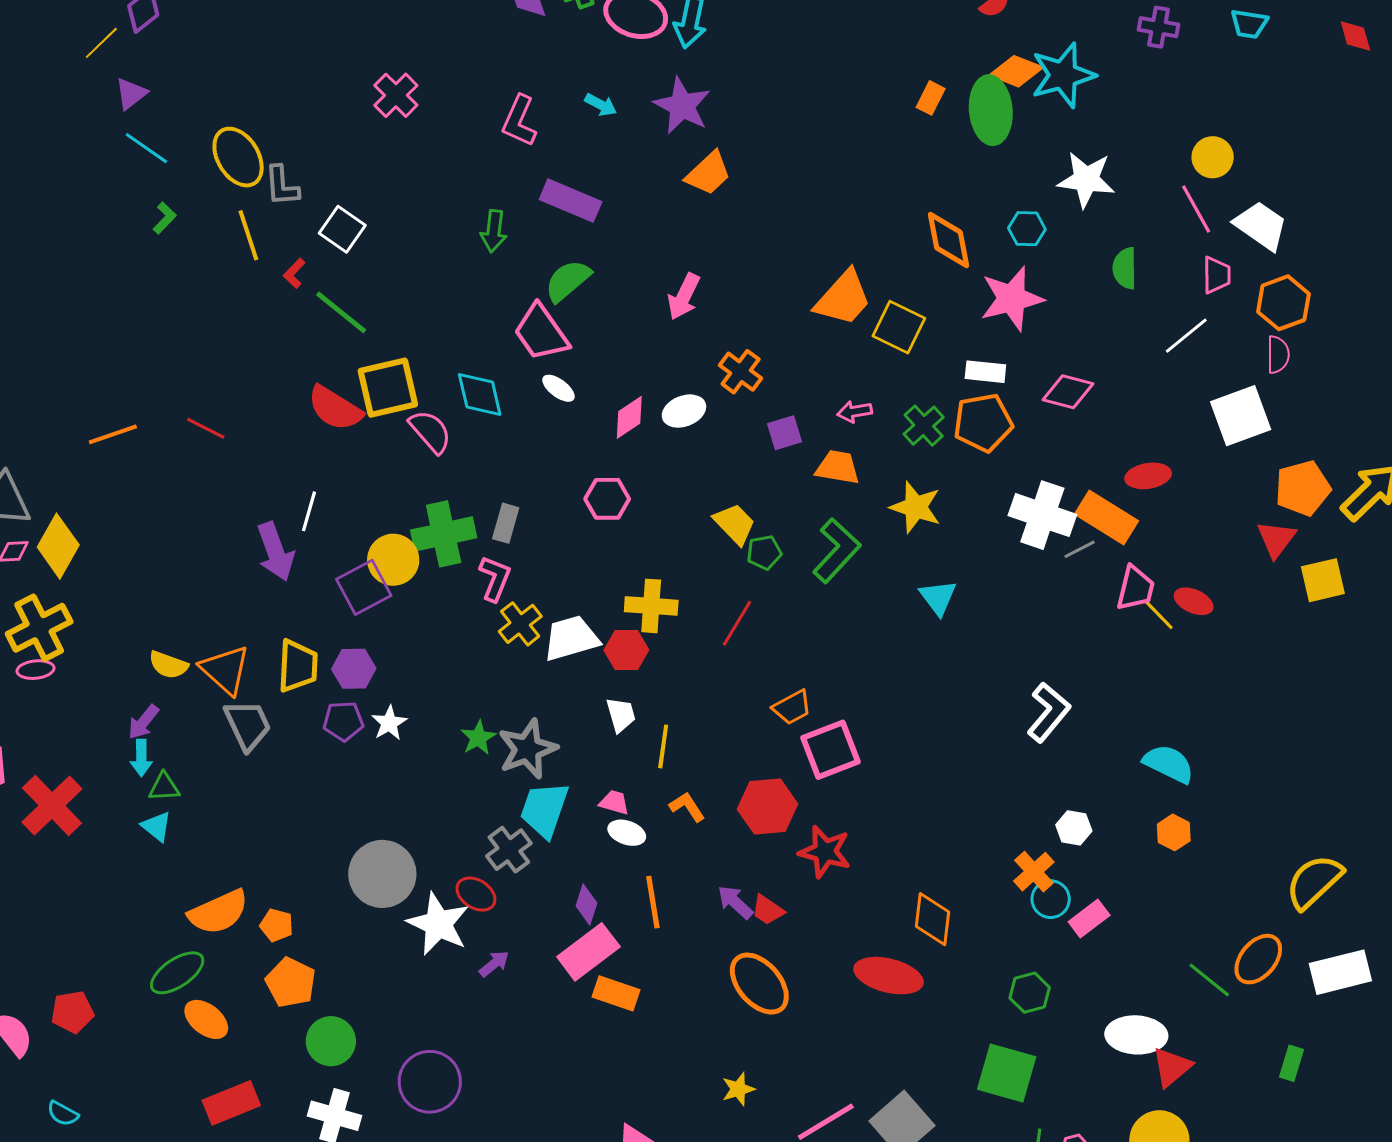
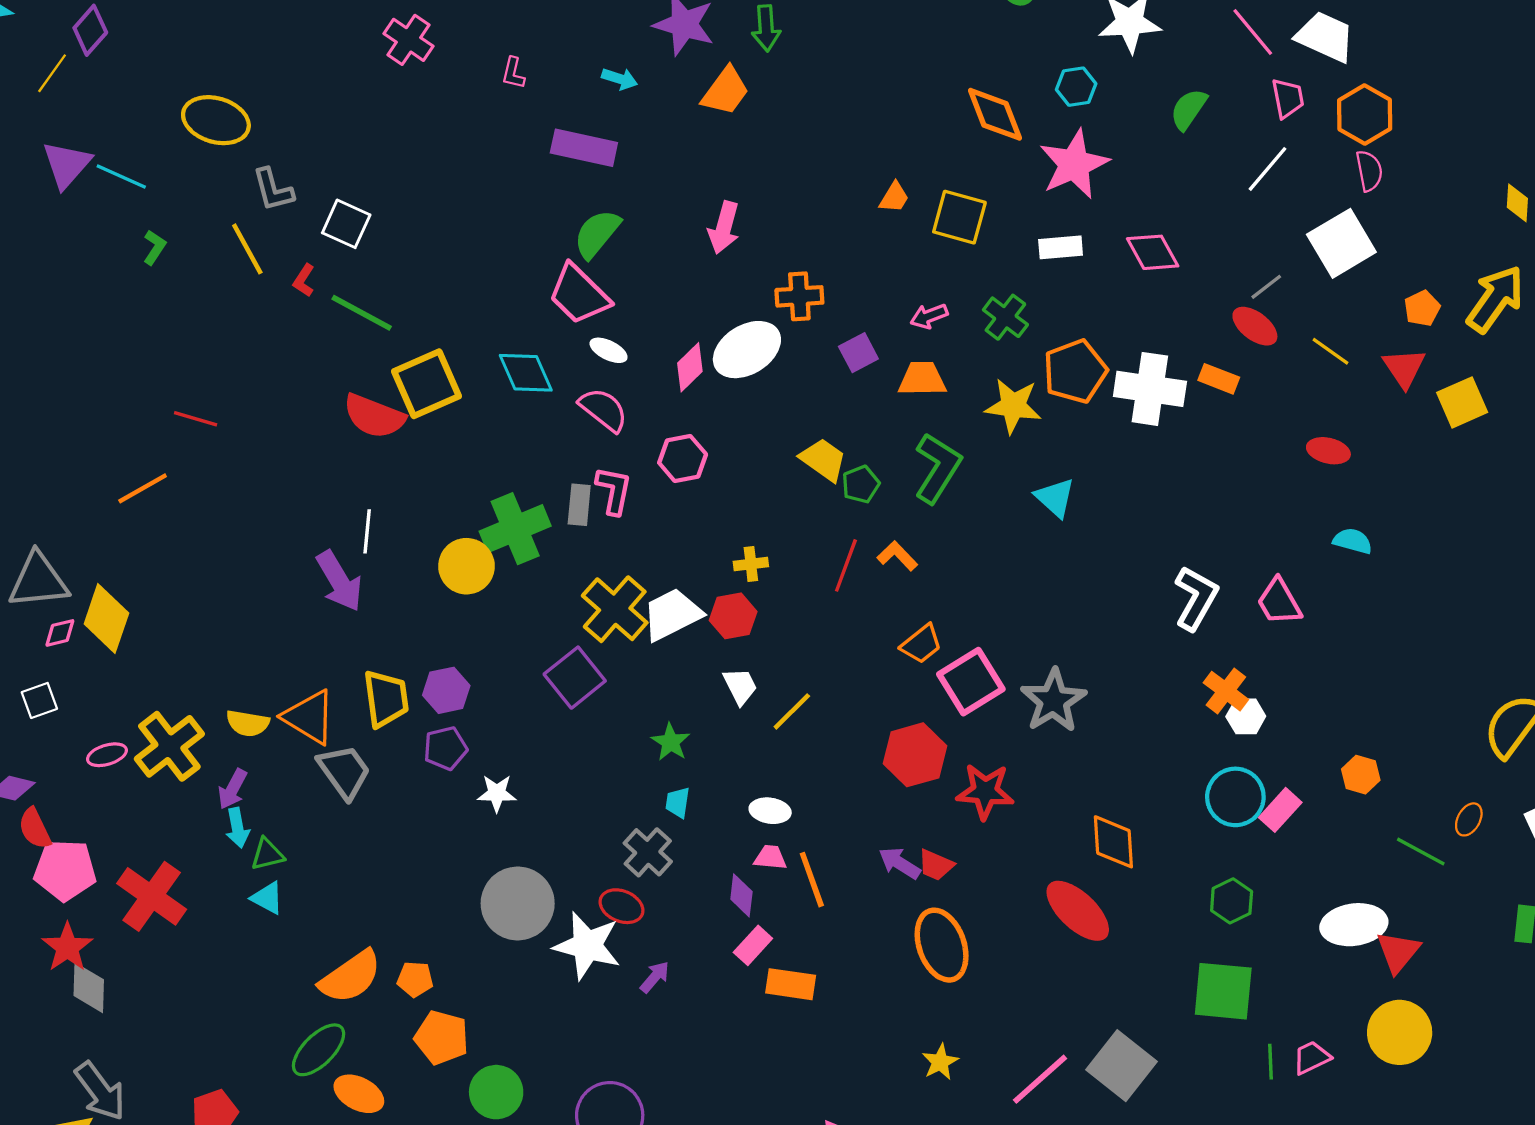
purple triangle: (131, 94) -> (67, 164), moved, size x1.4
pink cross: (396, 95) -> (409, 40), moved
cyan arrow: (601, 105) -> (620, 79), moved
pink L-shape: (519, 121) -> (513, 73), size x0.6
yellow ellipse: (238, 157) -> (216, 120), moved, turned -32
green arrow: (494, 231) -> (766, 28), moved
green semicircle: (1125, 268) -> (1189, 109), turned 45
orange trapezoid: (843, 298) -> (894, 197), size x0.5
orange cross: (741, 372) -> (799, 296), turned -30
pink diamond: (1068, 392) -> (1153, 252), turned 57
white ellipse: (684, 411) -> (747, 350), size x1.5
orange pentagon: (983, 423) -> (1075, 371), moved
red line: (206, 428) -> (196, 419), moved
pink semicircle: (430, 431) -> (604, 410), moved
red ellipse: (1148, 476) -> (1255, 326), turned 57
orange pentagon: (1303, 488) -> (1422, 308), size x0.6
orange rectangle: (1106, 518) -> (1219, 379), size x0.6
gray line: (1080, 549) -> (1266, 287), moved
pink L-shape: (495, 578) -> (614, 490), moved
purple square: (364, 587) -> (575, 678), moved
pink trapezoid: (1135, 588) -> (1279, 602), moved, turned 147
yellow cross: (651, 606) -> (751, 564), size x0.6
yellow line: (1158, 614) -> (1330, 351), moved
yellow cross: (520, 624) -> (615, 609), size x1.4
yellow cross: (39, 628) -> (169, 746), moved
white star: (389, 723) -> (497, 793), moved, turned -30
green star: (478, 738) -> (671, 742), moved
yellow line: (663, 746) -> (792, 711), turned 48
gray star: (528, 749) -> (1053, 701), moved
cyan semicircle: (1169, 764) -> (1353, 541), moved, size x0.7
pink trapezoid: (614, 803) -> (770, 858), moved
orange L-shape: (687, 807) -> (897, 556), moved
cyan trapezoid: (544, 810) -> (678, 802), size x0.5
orange hexagon: (1174, 832) -> (1361, 775), moved
orange cross: (1034, 872) -> (1226, 691), moved
cyan circle: (1051, 899) -> (1235, 797), size x1.4
pink rectangle: (588, 952) -> (753, 945), size x0.6
orange ellipse: (1258, 959) -> (1469, 819), size x0.6
red ellipse: (888, 976) -> (1078, 911), turned 40
orange ellipse: (759, 984) -> (942, 945), turned 32

